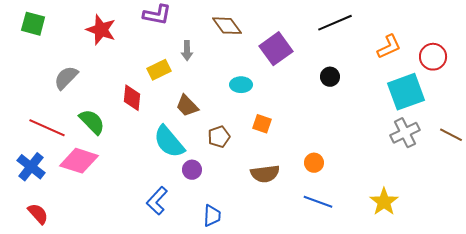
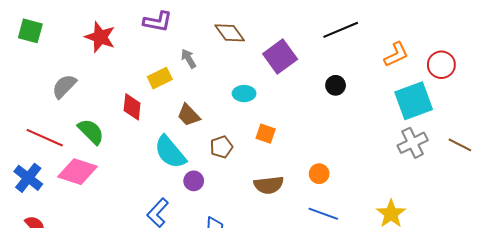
gray arrow: (187, 51) -> (189, 59), turned 150

